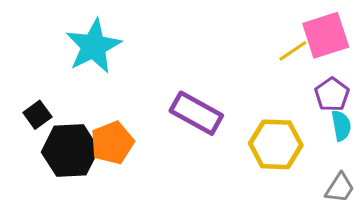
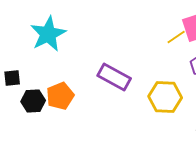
black square: (37, 115) -> (12, 78), turned 30
black hexagon: (70, 151) -> (33, 101), size x0.7

